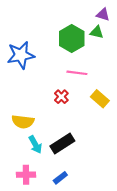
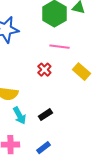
black rectangle: (62, 143) -> (45, 115), size x0.6

